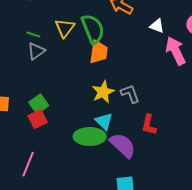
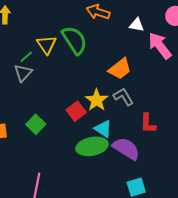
green line: (33, 35) -> (26, 57), moved, turned -48
orange trapezoid: (99, 52) -> (120, 69), moved, turned 55
red square: (38, 119) -> (76, 111), moved

